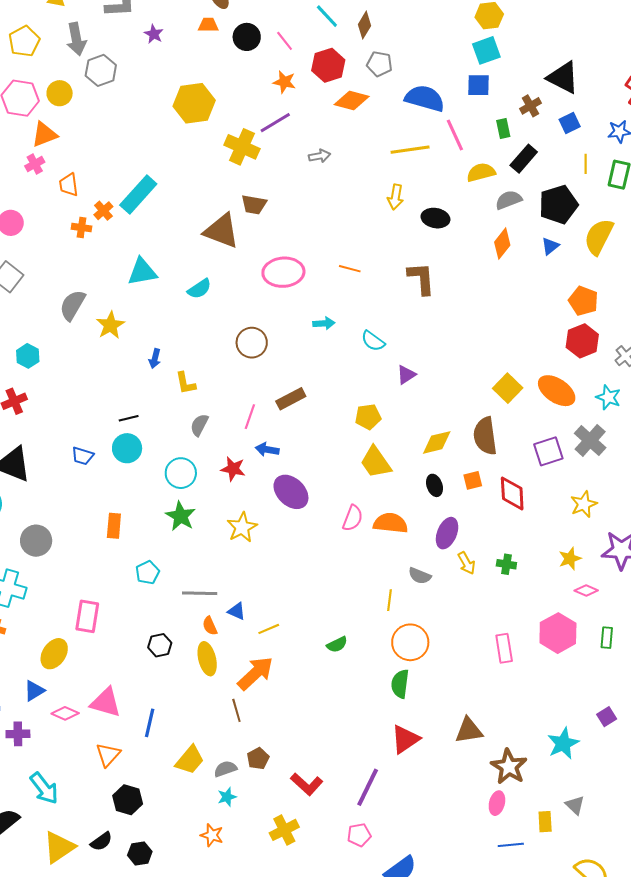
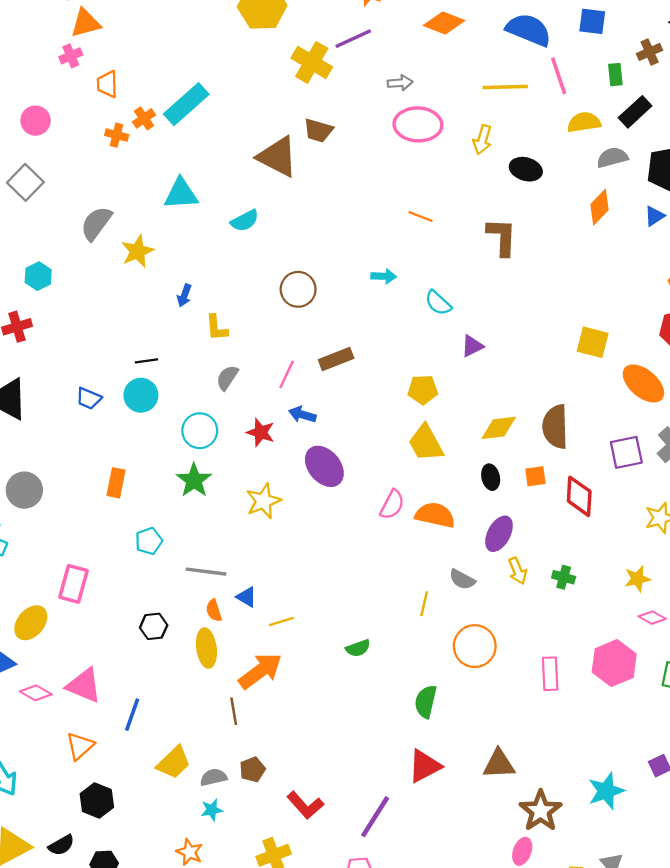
pink ellipse: (283, 272) -> (418, 124), moved
yellow square: (508, 388) -> (593, 342), moved, turned -36
orange circle: (410, 642) -> (475, 646), moved

